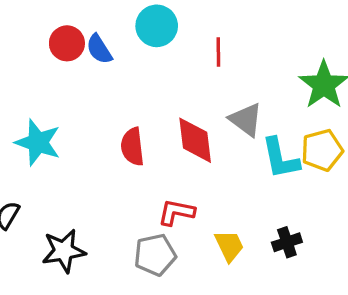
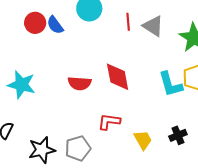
gray triangle: (246, 120) -> (153, 26), moved
red semicircle: (132, 147) -> (79, 83), turned -75
gray pentagon: (155, 255) -> (78, 148), moved

